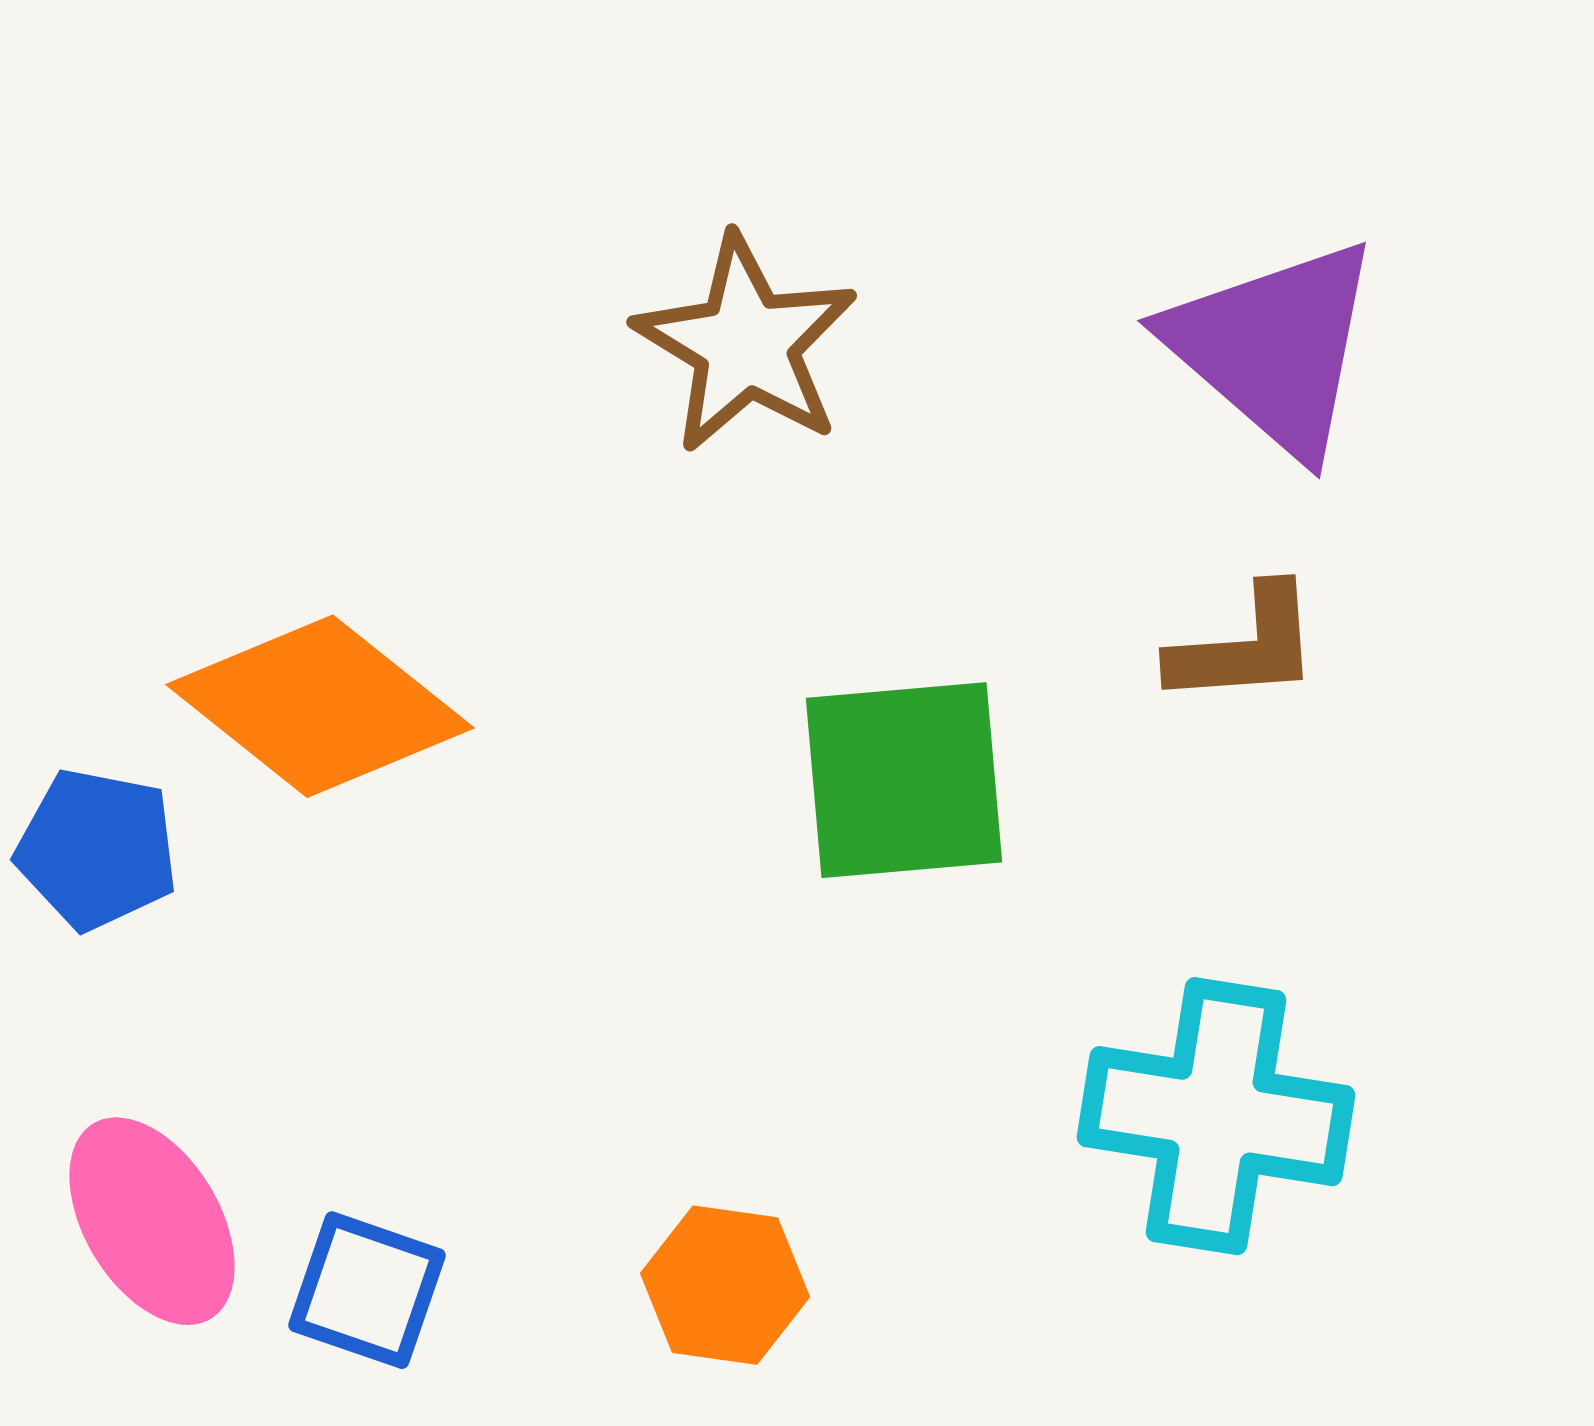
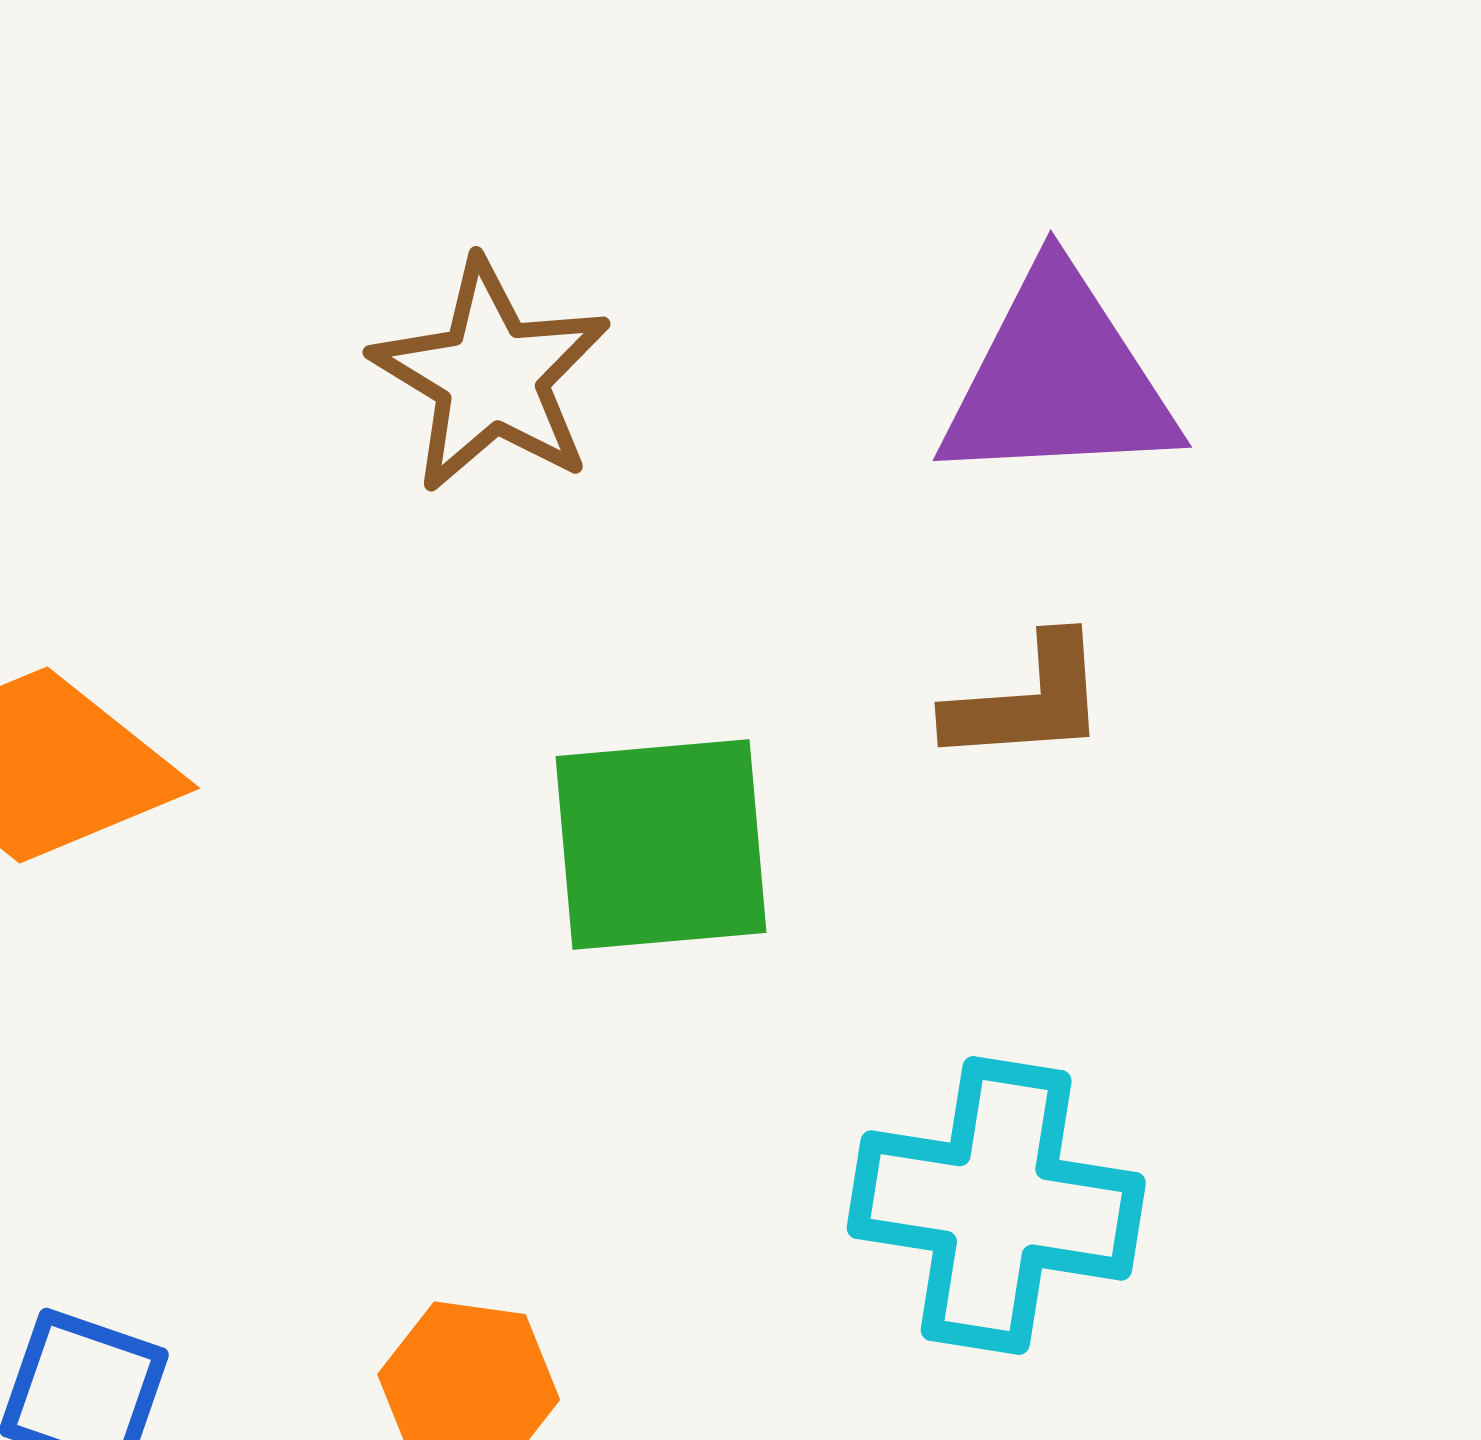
purple triangle: (1274, 347) -> (1058, 379), turned -44

